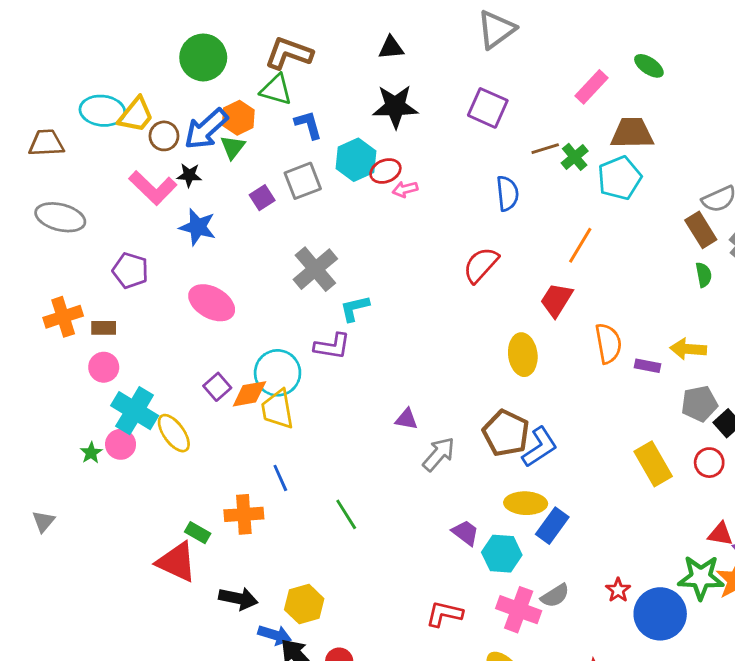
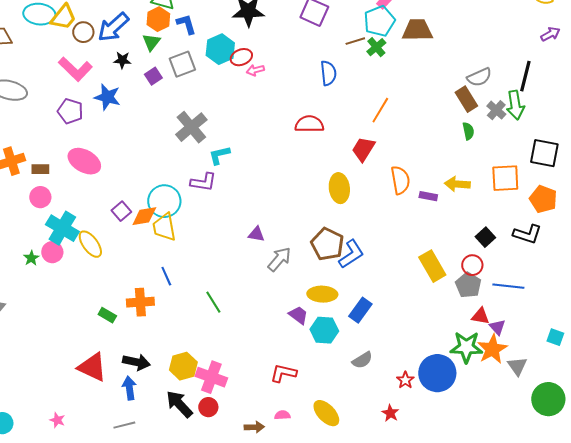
orange hexagon: (238, 118) -> (158, 19), moved
green triangle: (233, 147) -> (151, 42), moved
black star: (189, 175) -> (122, 60), moved
cyan pentagon: (620, 178) -> (379, 21), moved
red semicircle: (481, 265) -> (309, 124), turned 48
purple pentagon: (130, 271) -> (70, 111), moved
pink ellipse: (212, 303) -> (84, 161), moved
gray pentagon: (699, 404) -> (468, 285), moved, turned -30
yellow ellipse: (526, 503) -> (322, 294), moved
red triangle: (177, 562) -> (92, 367), moved
red star: (618, 590) -> (405, 380), moved
pink cross: (519, 610) -> (211, 377), moved
blue arrow: (275, 635) -> (129, 388), moved, turned -115

